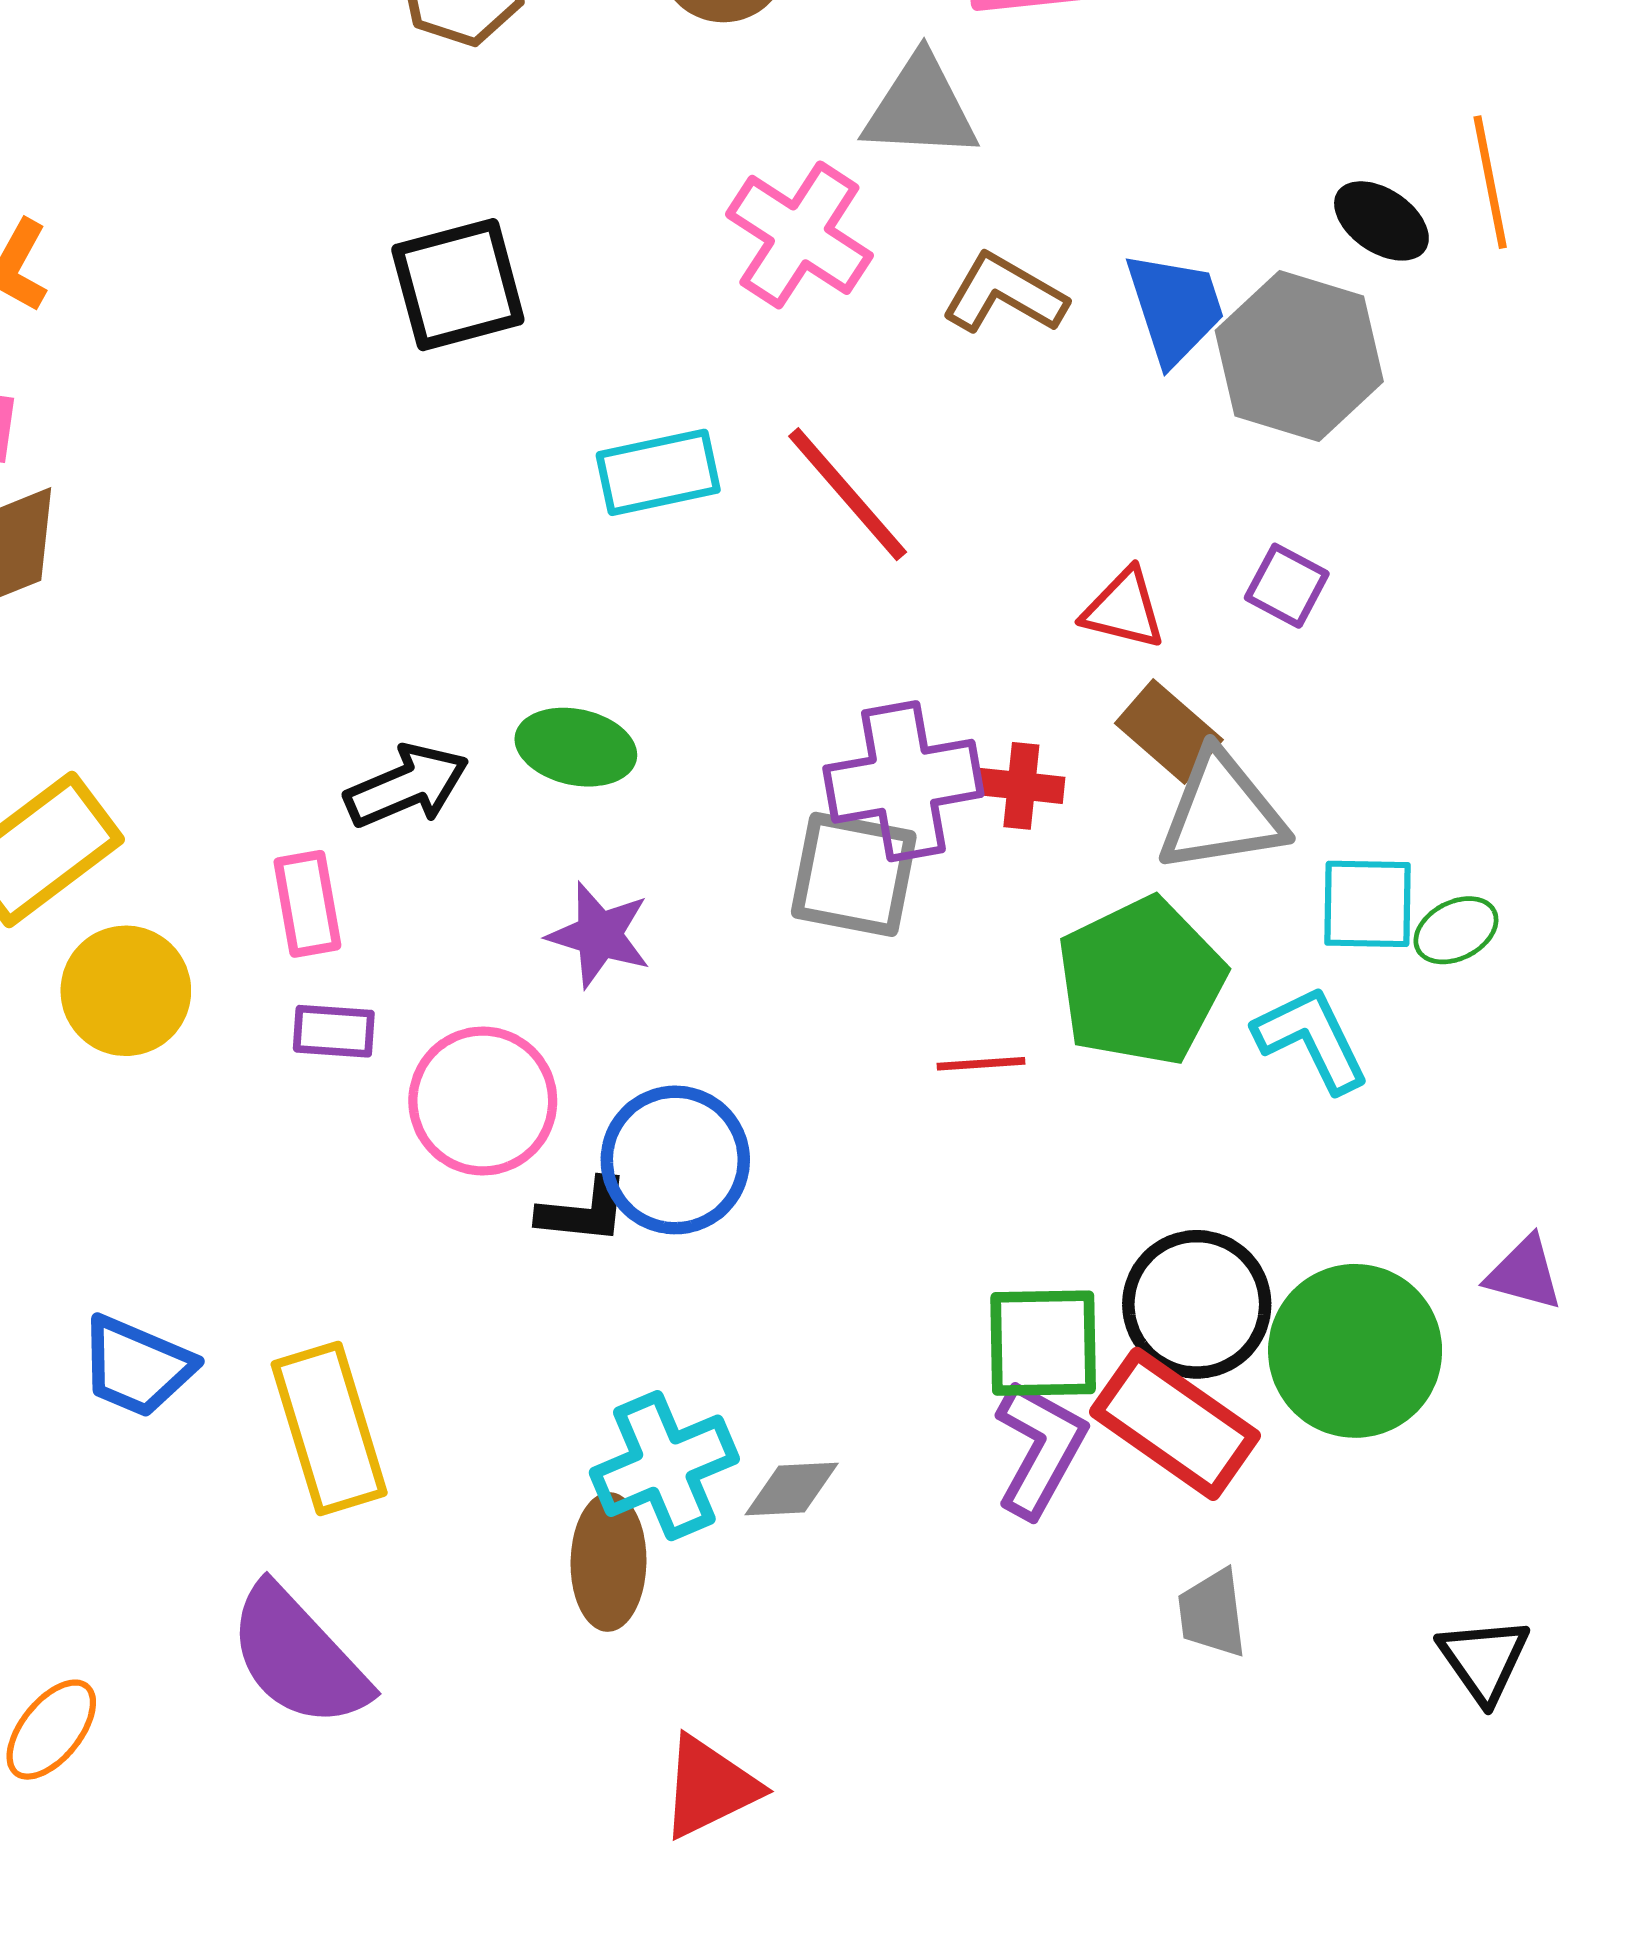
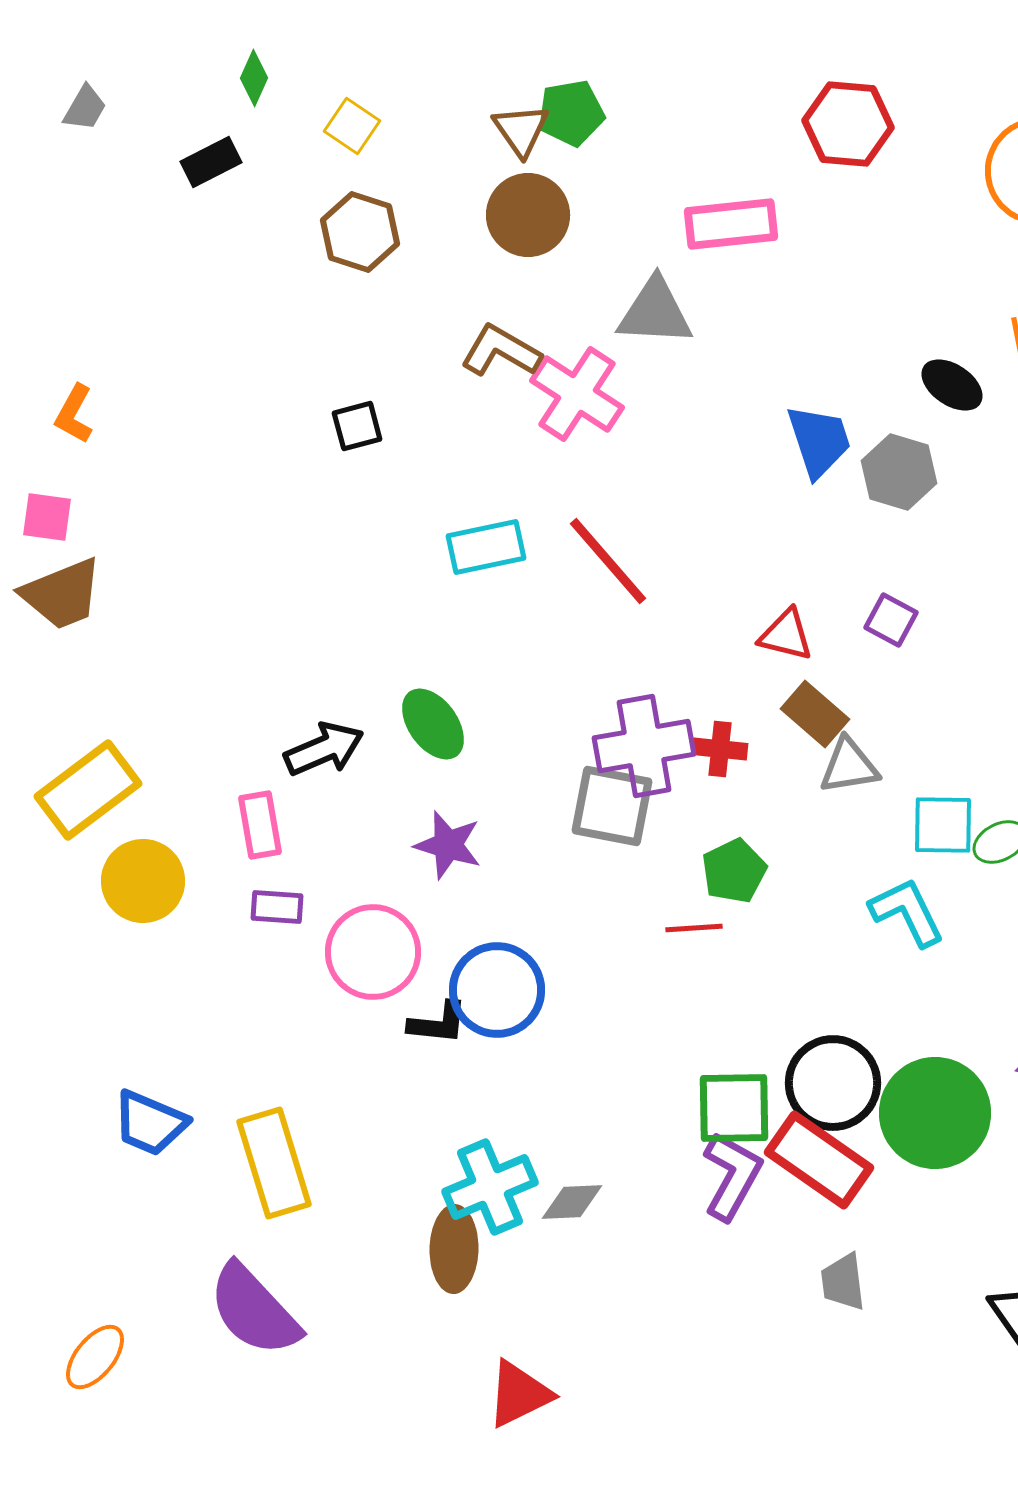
black square: (458, 285) -> (357, 426), size x0.6
brown L-shape: (1004, 294) -> (501, 351), moved
gray hexagon: (1299, 356) -> (899, 472), size x0.7
green ellipse: (576, 747) -> (433, 724), turned 42
gray triangle: (1222, 812) -> (849, 766), size x0.7
green pentagon: (1141, 981) -> (734, 871), moved, size x0.6

